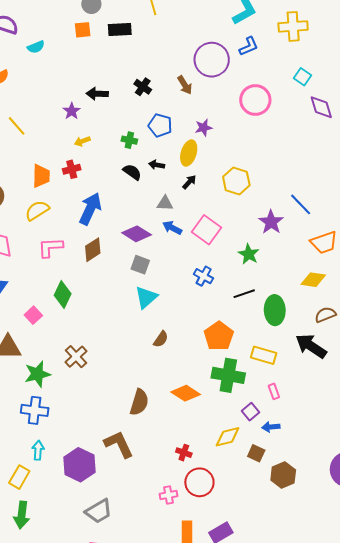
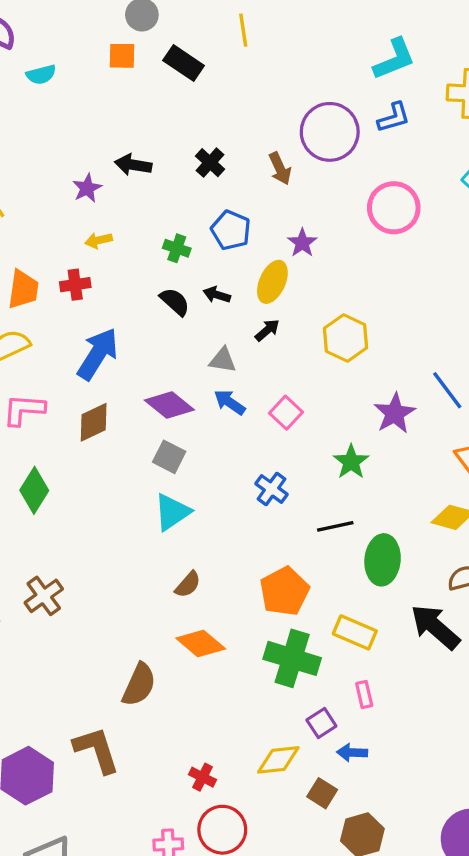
black rectangle: (120, 30) -> (184, 63), turned 30
purple star: (204, 128) -> (302, 243), turned -30
pink square: (206, 230) -> (286, 413), size x0.7
orange diamond: (186, 393) -> (201, 643), moved

